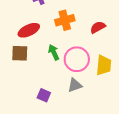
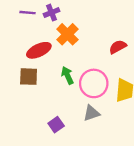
orange cross: (65, 20) -> (67, 34), moved, turned -30
purple square: (44, 95) -> (56, 125), turned 32

